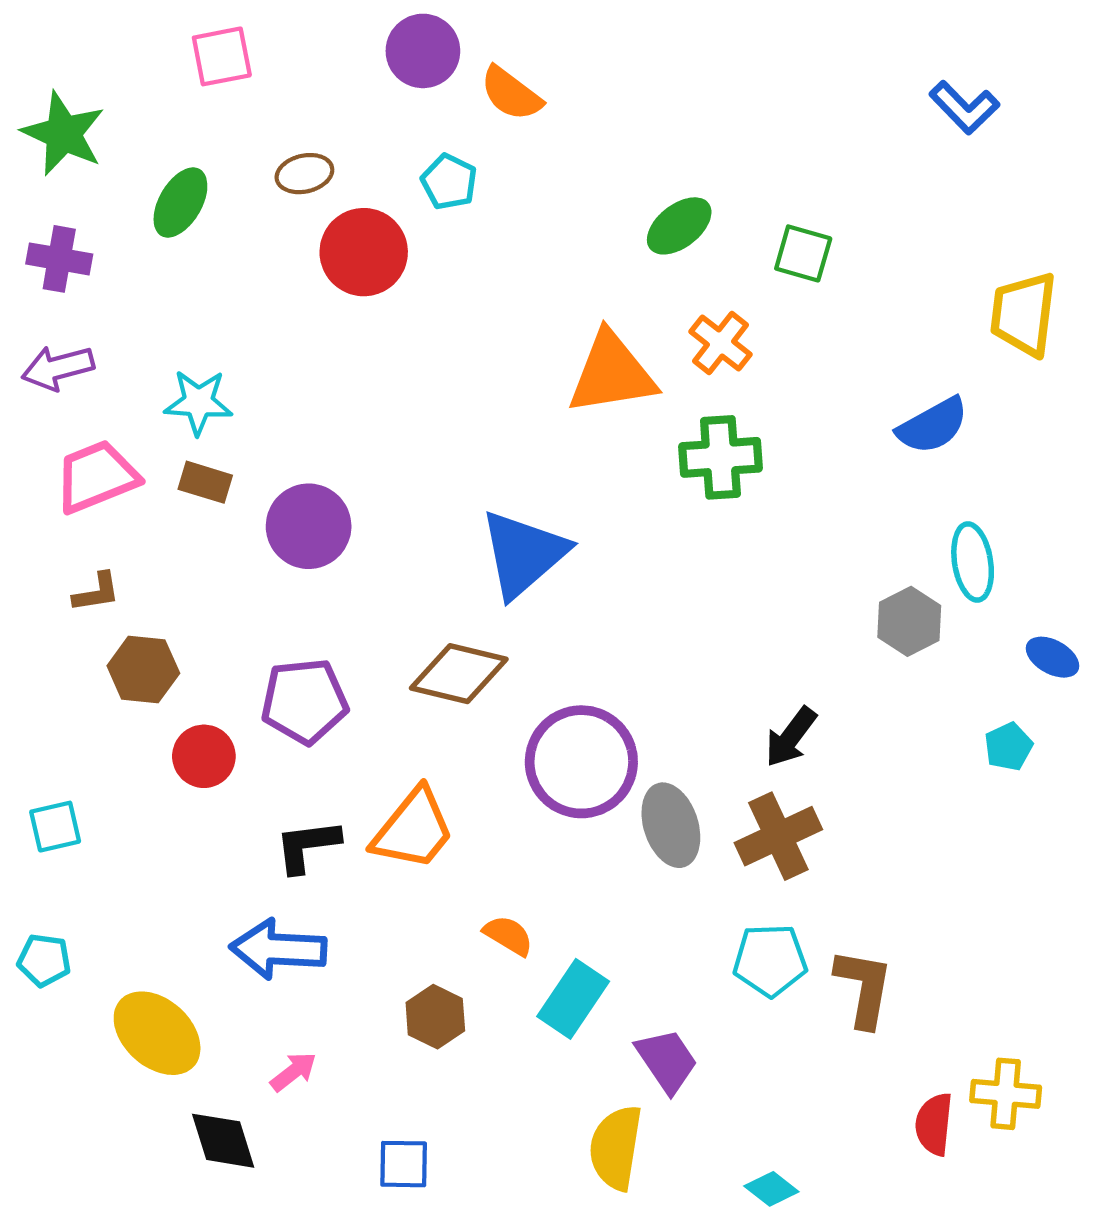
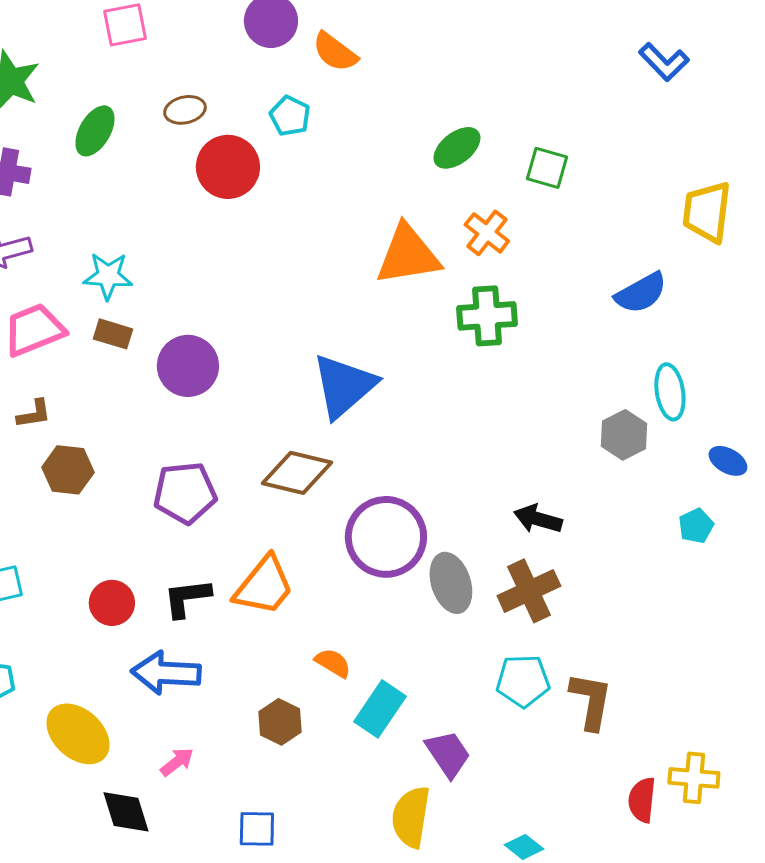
black arrow: (791, 737) -> (538, 519), turned 69
red circle: (204, 756) -> (112, 603), moved

